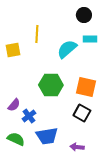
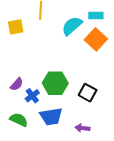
green hexagon: (51, 85) -> (55, 83), moved
orange square: (86, 87) -> (96, 39), moved, turned 30

